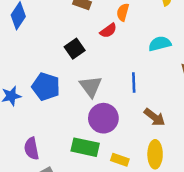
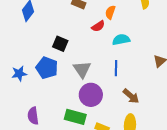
cyan semicircle: (160, 44) -> (121, 40), moved
black square: (75, 49) -> (60, 44), moved, turned -35

